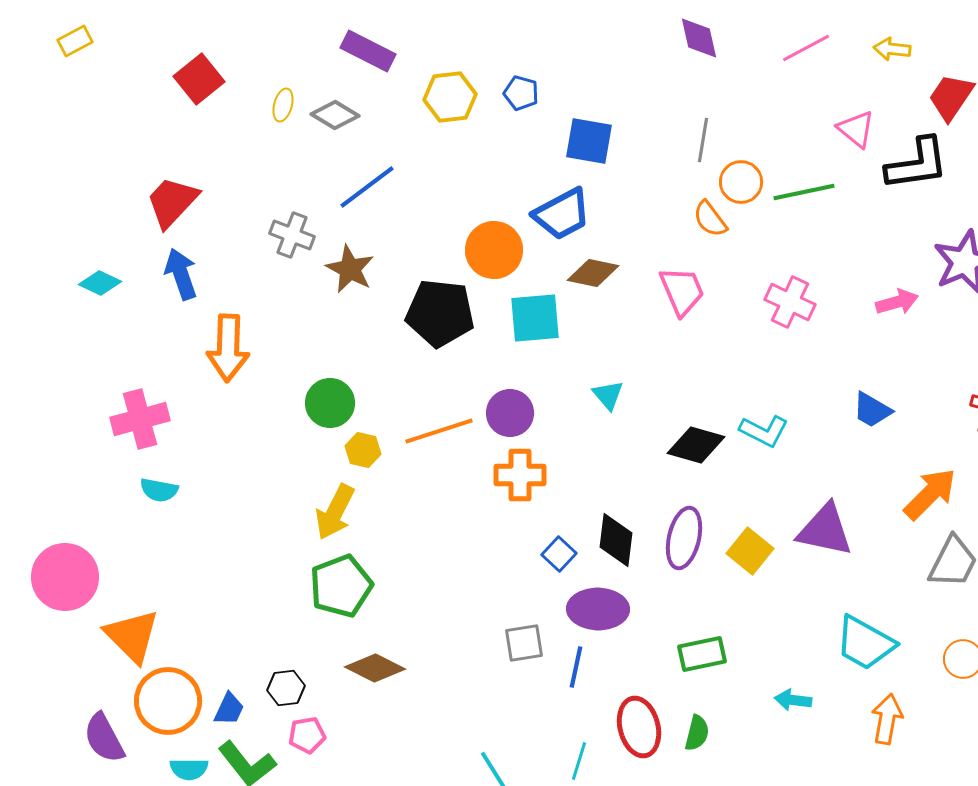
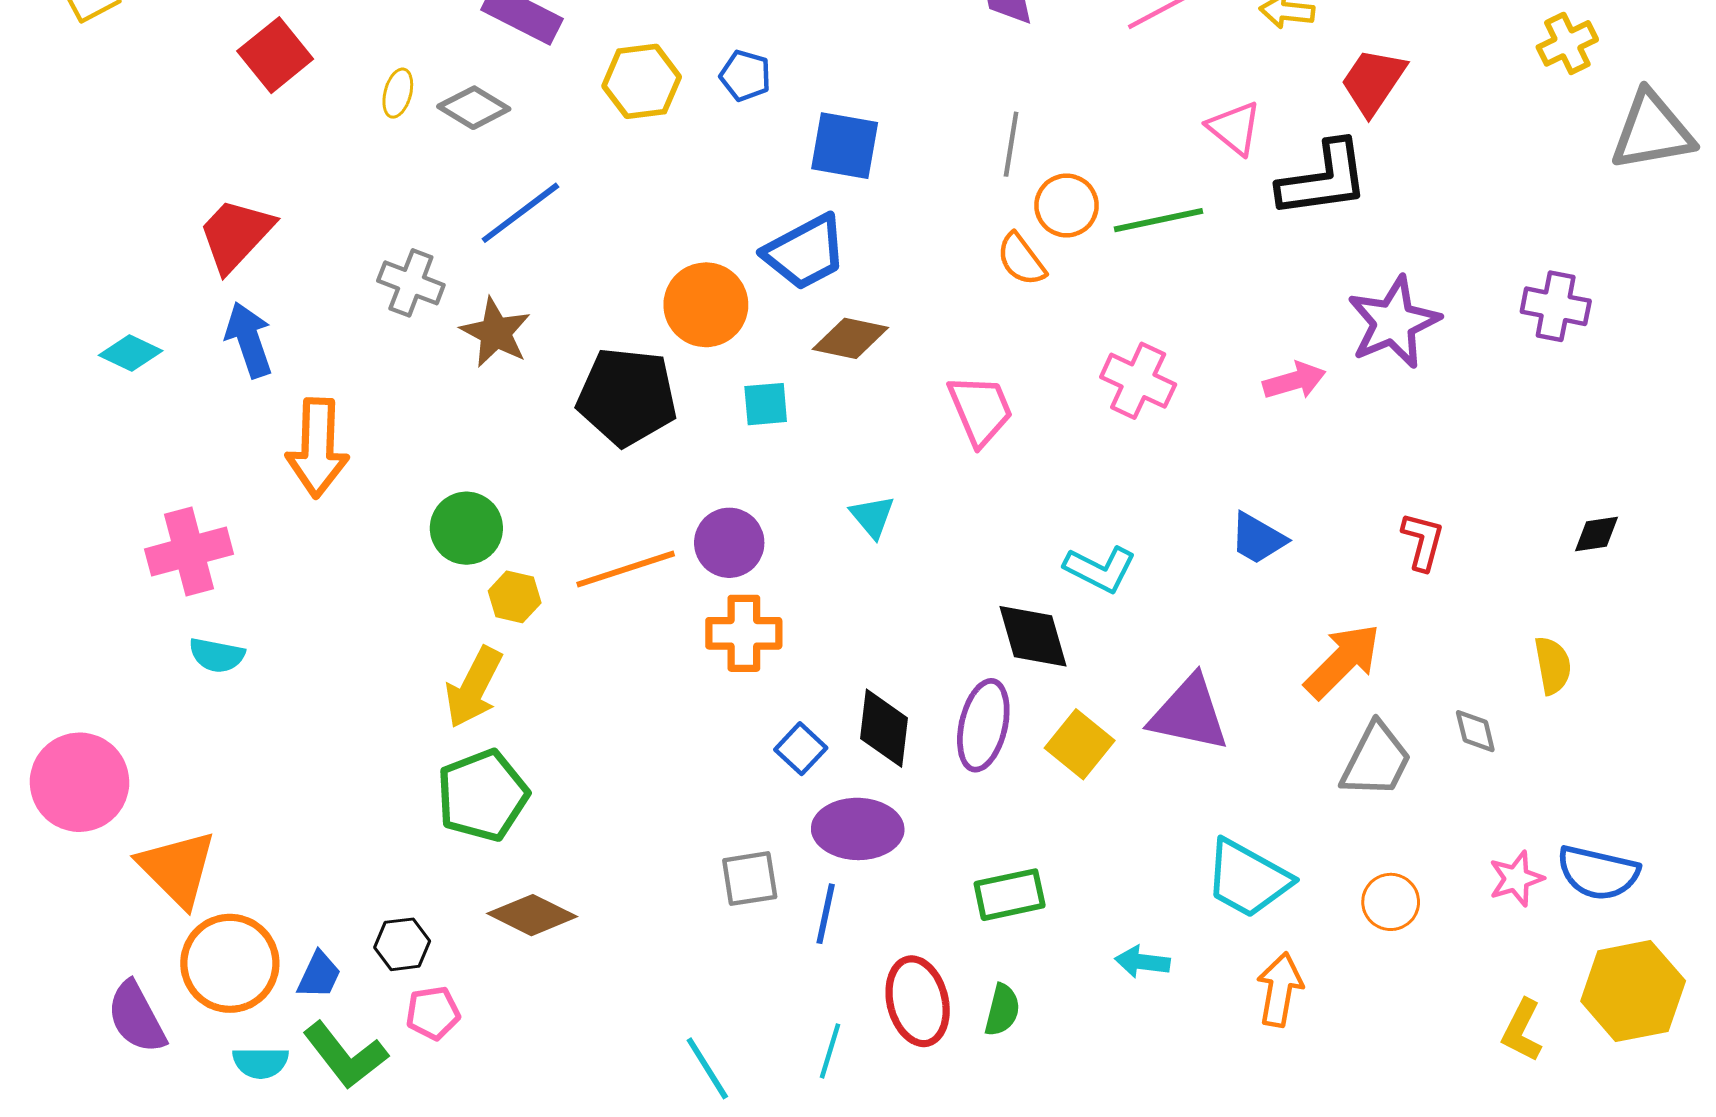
pink trapezoid: (682, 291) -> (980, 410), moved
cyan square: (535, 318) -> (766, 404), size x0.6
black diamond: (696, 445) -> (1033, 636), moved, turned 58

